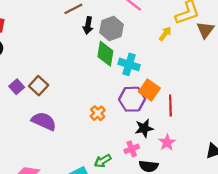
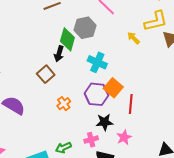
black arrow: (88, 25) -> (59, 54), moved
yellow arrow: (165, 34) -> (133, 38), turned -88
green diamond: (105, 54) -> (67, 39), moved
brown square: (39, 86) -> (46, 74), moved

